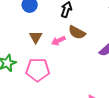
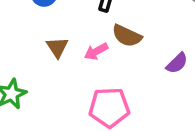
pink pentagon: (38, 70) -> (109, 107), moved

